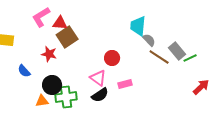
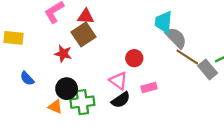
red triangle: (60, 23) -> (86, 16), moved
gray semicircle: (149, 40) -> (176, 38), size x1.5
gray rectangle: (177, 51) -> (208, 69), moved
blue semicircle: (24, 71) -> (27, 78), moved
orange triangle: (42, 101) -> (55, 107), turned 32

